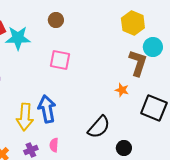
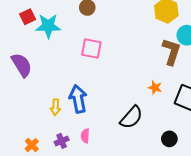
orange star: (122, 90) -> (155, 88), moved
yellow arrow: (25, 117) -> (55, 107), size x0.6
black circle: (124, 148) -> (169, 139), moved

